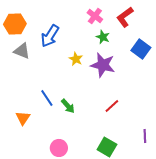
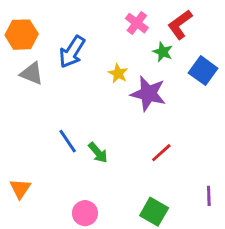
green star: (103, 37) -> (163, 52), moved
yellow star: (76, 59) -> (118, 73), moved
orange triangle: (23, 118) -> (20, 189), moved

